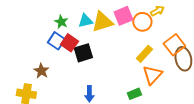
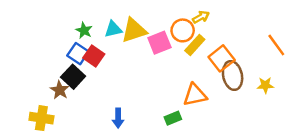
pink square: (123, 16) -> (159, 43), moved
black square: (83, 53) -> (73, 77), moved, turned -30
yellow rectangle: (144, 54) -> (195, 45), moved
orange triangle: (152, 75) -> (195, 95), turned 35

